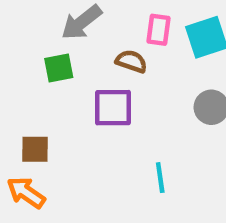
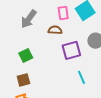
green square: (59, 68) -> (26, 55), moved
purple square: (113, 108) -> (71, 50), moved

